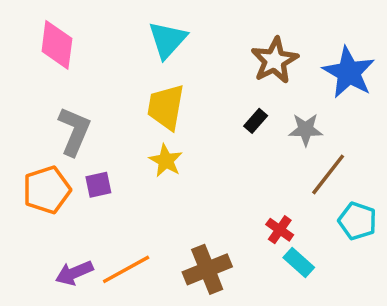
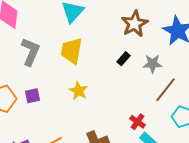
gray L-shape: (74, 131) -> (31, 52), moved
yellow star: (166, 161) -> (79, 91), moved

